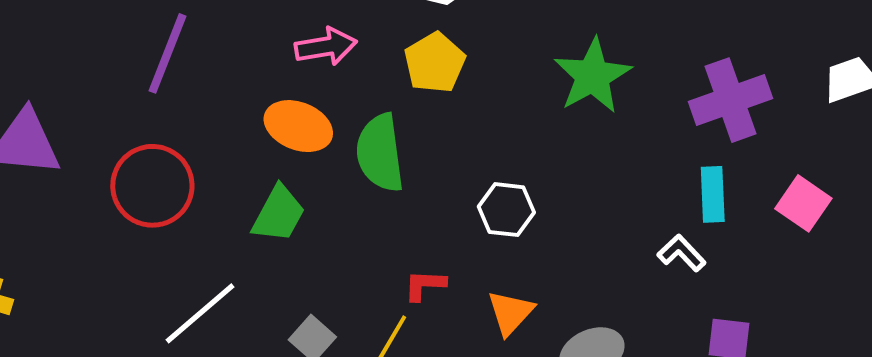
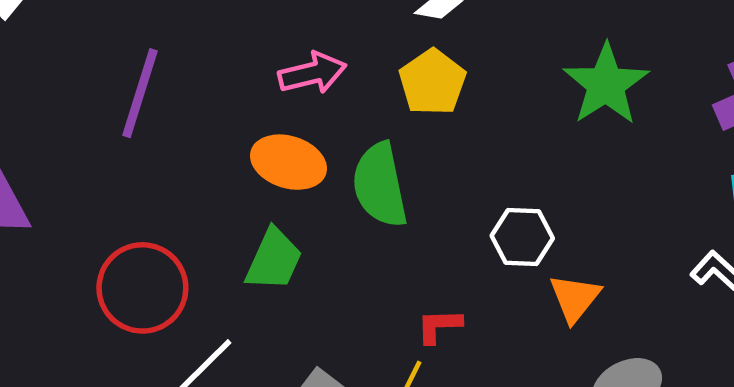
red circle: (152, 186) -> (142, 288), moved
orange triangle: (510, 313) -> (575, 298), moved

